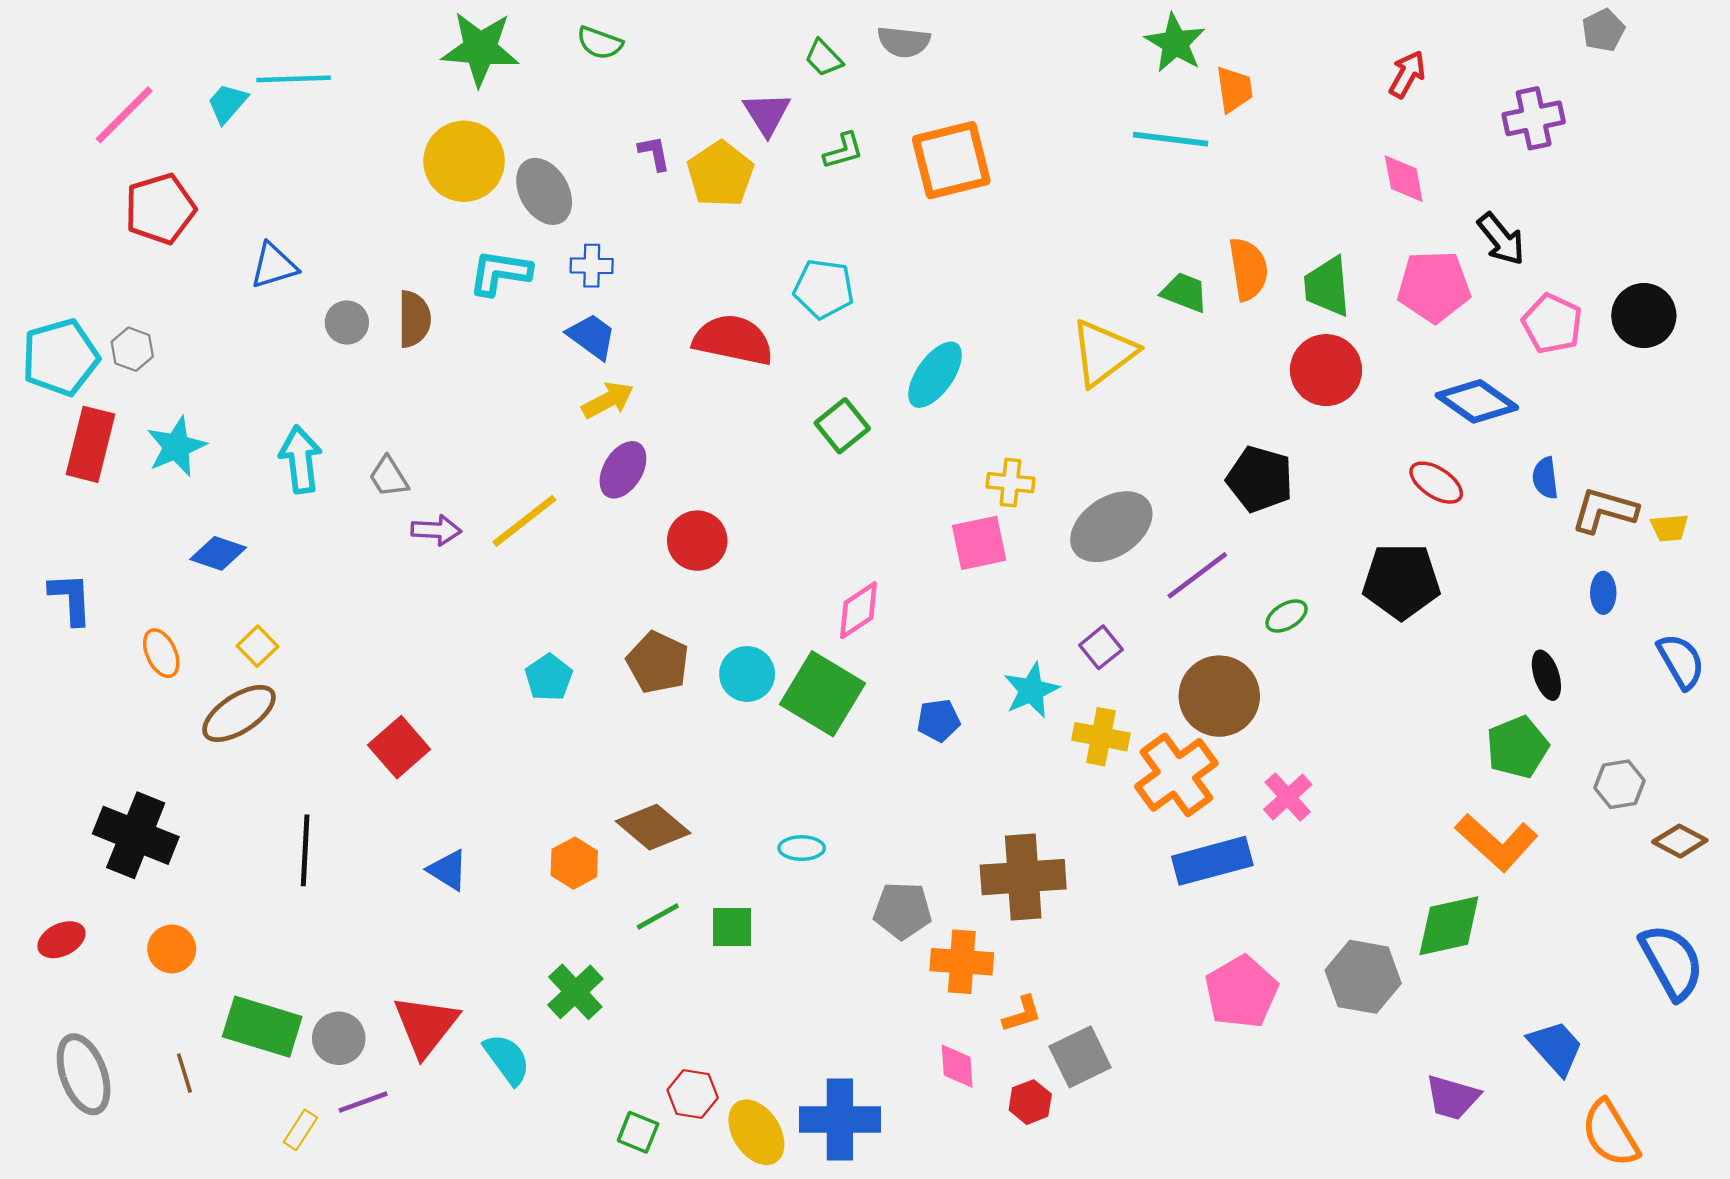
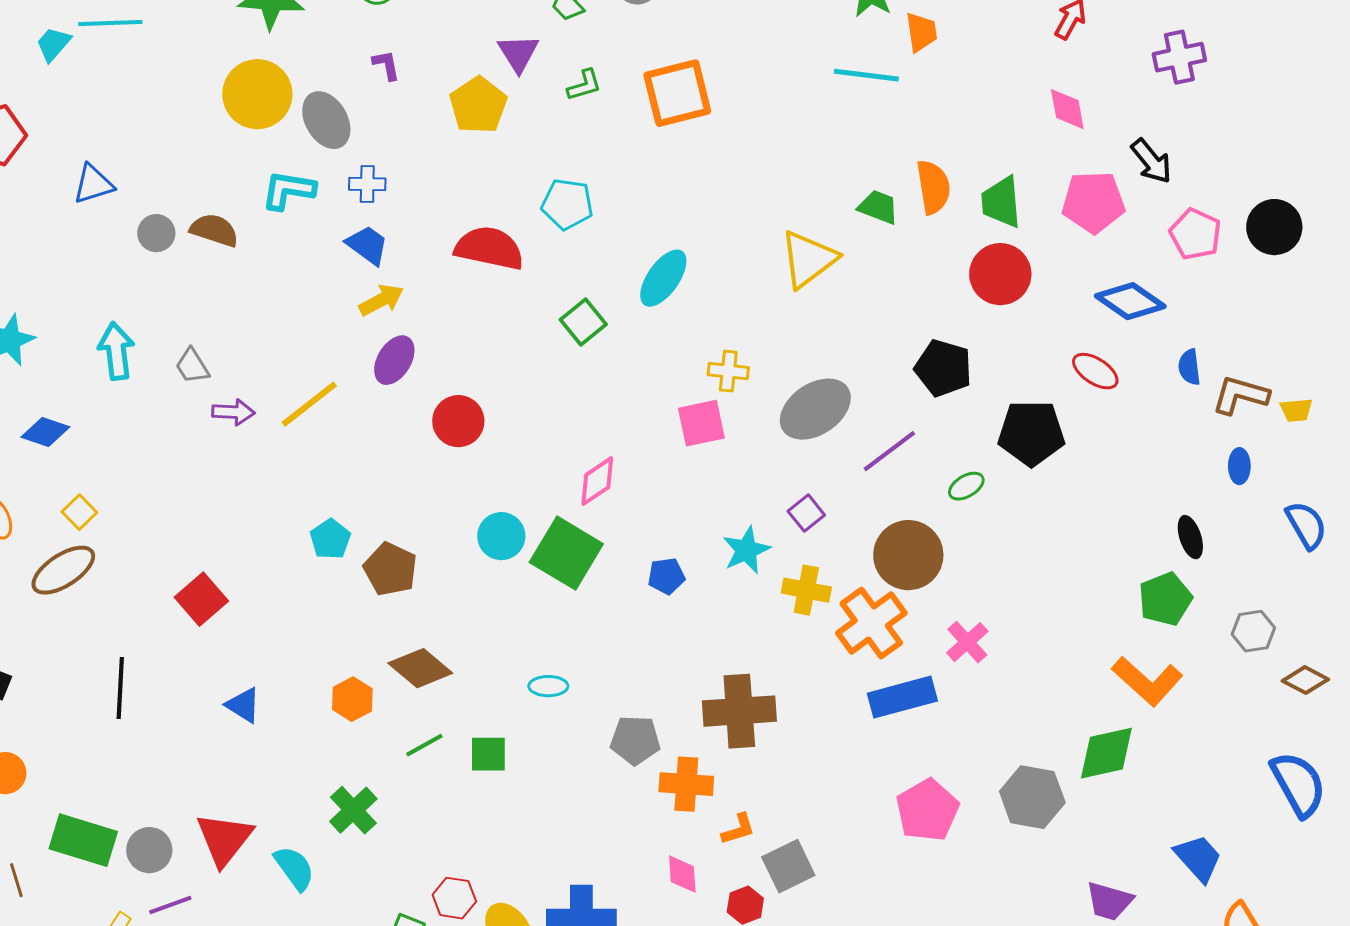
purple L-shape: (654, 153) -> (386, 65), moved
brown semicircle: (414, 319) -> (214, 230), turned -72
black pentagon: (1401, 581) -> (1031, 433), moved
brown pentagon: (658, 662) -> (390, 569), moved

